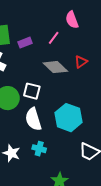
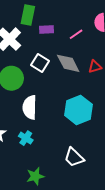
white square: (32, 91) -> (40, 63), moved
cyan hexagon: (69, 118) -> (78, 110), moved

